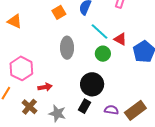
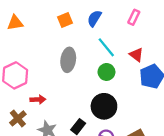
orange triangle: (15, 21) -> (15, 23), turned -42
red triangle: (120, 39) -> (136, 55), moved
black circle: (92, 84) -> (104, 106), moved

